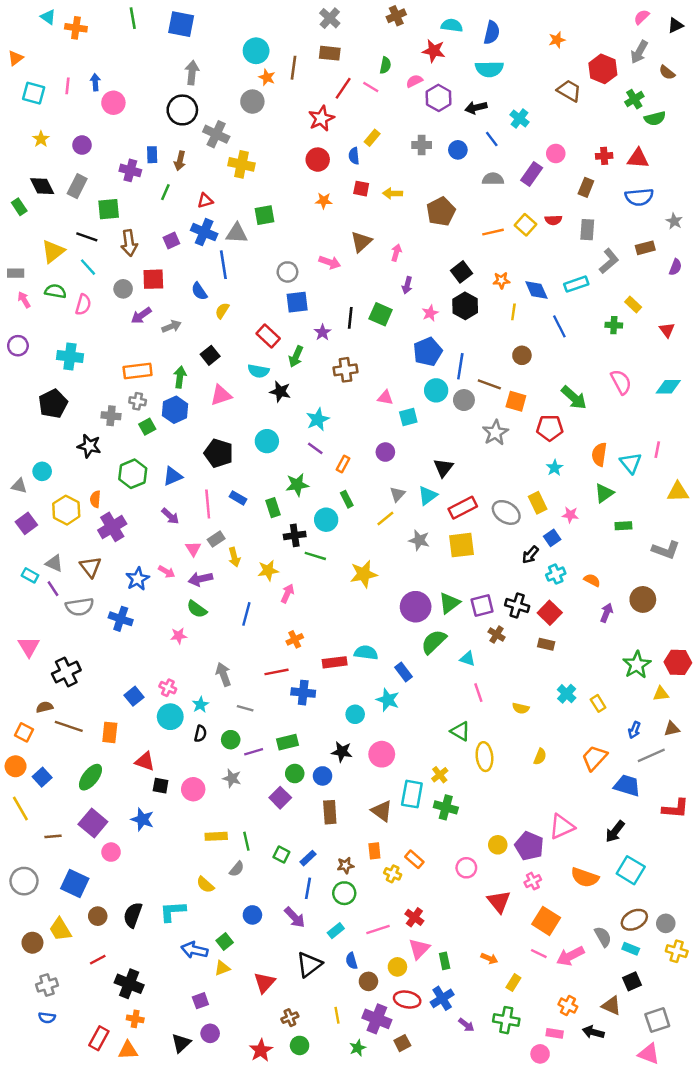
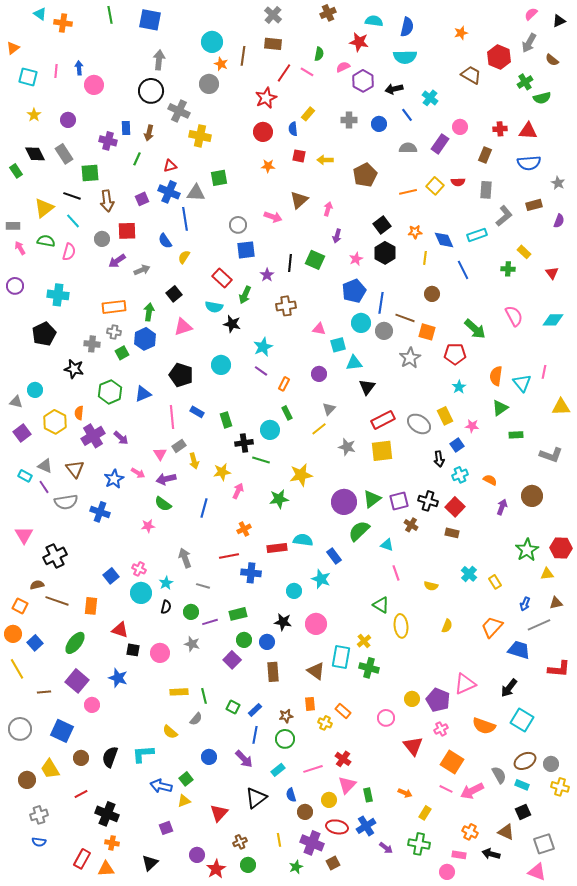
gray rectangle: (77, 186) -> (64, 154), turned -60
green star: (297, 485) -> (279, 499), moved
cyan triangle: (428, 496) -> (354, 363), moved, turned 30
purple arrow: (170, 516) -> (121, 438), moved
black arrow: (530, 555) -> (439, 459), turned -49
purple circle: (210, 1033) -> (197, 855), moved

